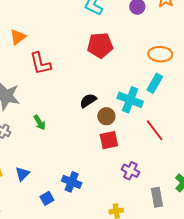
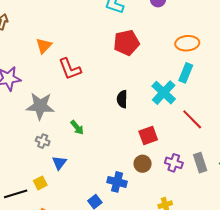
cyan cross: (130, 100) -> (164, 93), turned 30
black semicircle: (88, 101) -> (122, 99), turned -48
brown circle: (106, 116) -> (143, 164), moved
blue triangle: (22, 174) -> (59, 163), moved
gray rectangle: (157, 197) -> (200, 163), moved

